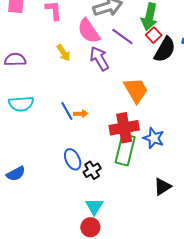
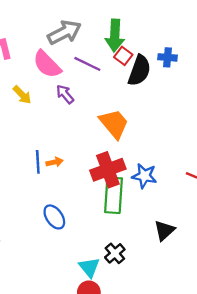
purple arrow: (99, 58) -> (65, 94), size x0.7
blue line: (67, 111) -> (38, 162), turned 36
black cross: (92, 170) -> (115, 253), moved

